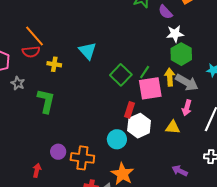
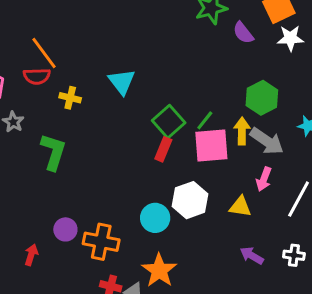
white star: (175, 34) -> (290, 38), moved
red rectangle: (129, 110) -> (163, 149), moved
purple arrow: (180, 171) -> (252, 256), moved

